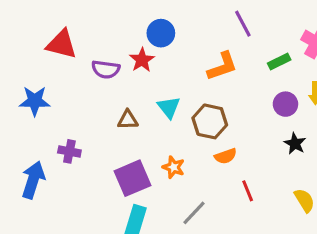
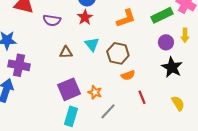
red star: (142, 60) -> (85, 17), moved
green rectangle: (279, 62) -> (162, 15), size x1.5
black star: (295, 144) -> (172, 67), size x1.5
purple cross: (69, 151) -> (19, 65), moved, size x1.5
orange star: (174, 167) -> (95, 92), moved

